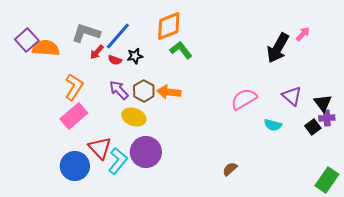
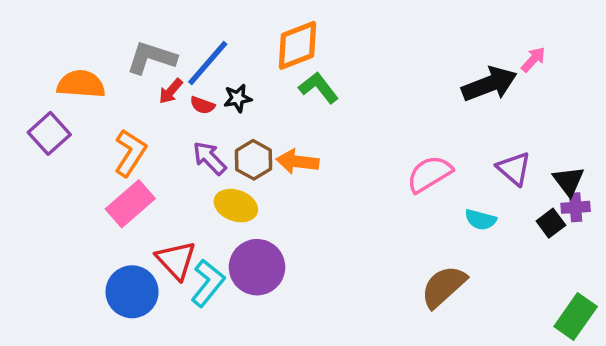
purple square: (27, 40) -> (49, 133), moved
black arrow: (278, 48) -> (489, 84), turned -140
brown semicircle: (230, 169) -> (444, 287), moved, size x1.8

